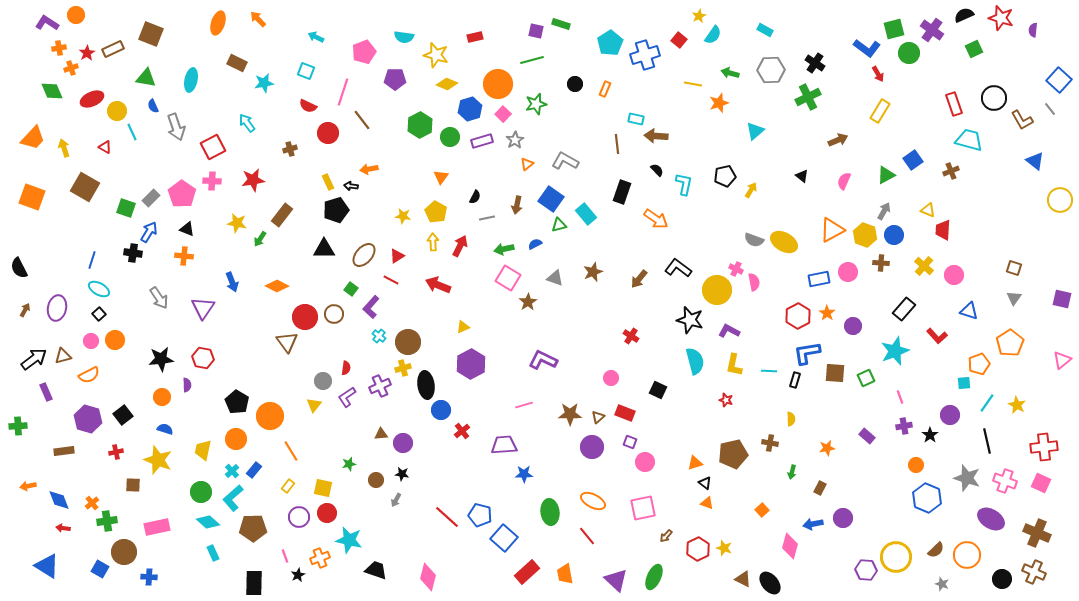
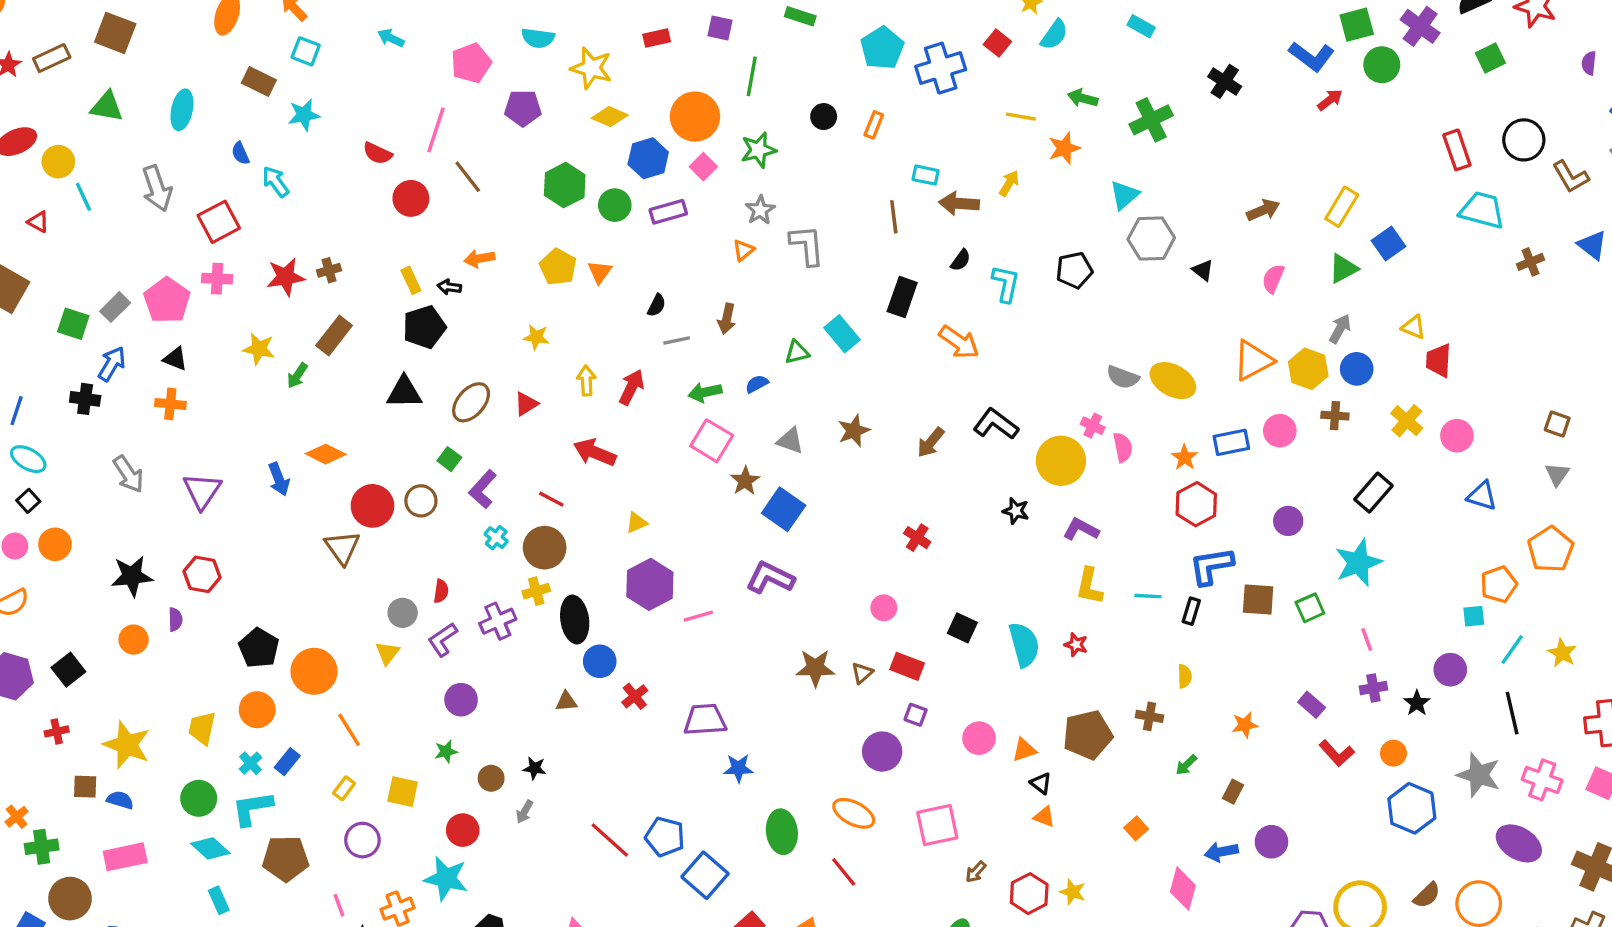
purple semicircle: (1033, 30) -> (1589, 63), moved
purple square: (536, 31) -> (720, 28), moved
green line: (532, 60) -> (752, 76), turned -65
gray hexagon: (771, 70) -> (1151, 239), moved
cyan square: (306, 71) -> (306, 51), moved
red arrow: (878, 74) -> (1330, 100), turned -98
green cross: (808, 97) -> (1151, 120), moved
blue semicircle: (153, 106) -> (240, 153), moved
yellow rectangle: (880, 111) -> (1342, 207), moved
gray star: (515, 140) -> (760, 210), moved
brown cross: (290, 149) -> (329, 270), moved
gray L-shape: (565, 161) -> (807, 245), turned 56
black semicircle: (657, 170) -> (961, 260), turned 80
brown cross: (951, 171) -> (1530, 262), moved
yellow arrow: (751, 190) -> (1009, 183), moved
blue square: (551, 199) -> (784, 509), moved
yellow pentagon: (436, 212) -> (558, 267), moved
red line: (391, 280) -> (551, 499), moved
blue arrow: (232, 282) -> (279, 479), moved
orange star: (827, 313) -> (1185, 457), moved
black star: (690, 320) -> (1016, 511), size x0.6
red L-shape: (937, 336) -> (1337, 753), moved
cyan semicircle: (695, 361) -> (1024, 645), moved
pink line: (524, 405) -> (698, 616), moved
blue semicircle: (165, 429) -> (120, 800), moved
brown triangle: (381, 434) -> (566, 701), moved
purple circle: (403, 443) -> (461, 700), moved
purple circle: (592, 447) -> (882, 752), moved
pink circle: (645, 462) -> (979, 738), moved
green arrow: (792, 472) -> (1186, 765), turned 32
cyan L-shape: (233, 498) -> (252, 808), turned 32
red circle: (327, 513) -> (463, 830), moved

